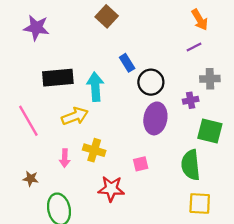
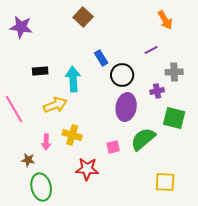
purple line: (194, 47) -> (151, 50), moved
black rectangle: (58, 78) -> (40, 71), size x0.6
green semicircle: (191, 165) -> (143, 139), moved, turned 56
brown star: (31, 179) -> (28, 160), moved

